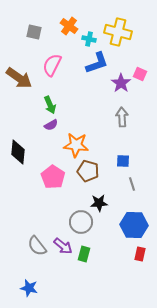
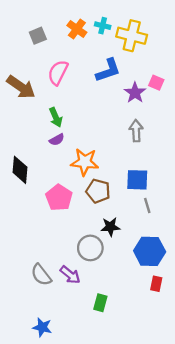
gray square: (34, 32) -> (38, 36), turned -35
cyan cross: (89, 39) -> (103, 26), moved
blue square: (123, 161) -> (137, 180), size x1.5
green rectangle: (84, 254) -> (100, 303), moved
blue star: (29, 288) -> (42, 327), moved

